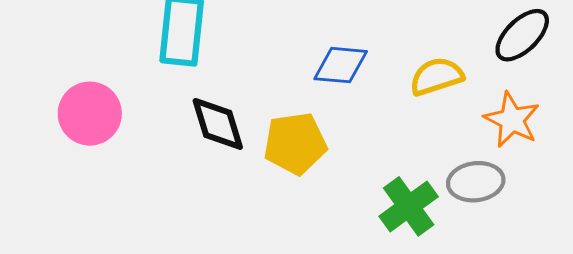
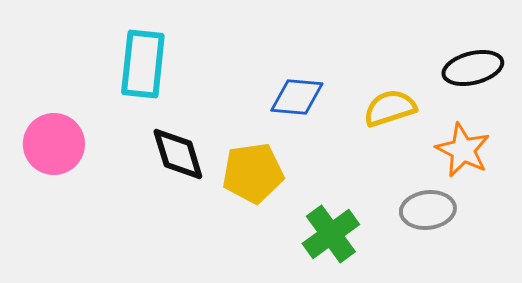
black ellipse: (522, 35) -> (473, 68), turned 30
green cross: (409, 206) -> (331, 234), moved

